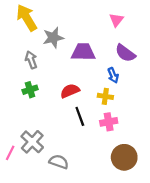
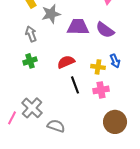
purple semicircle: (125, 53) -> (105, 30), moved
blue arrow: (113, 75) -> (115, 61), moved

